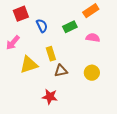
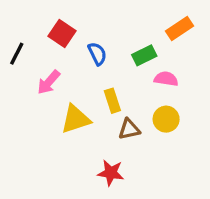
red square: (21, 14) -> (62, 34), turned -35
pink semicircle: (93, 38) -> (166, 79), moved
yellow circle: (92, 73) -> (166, 119), moved

